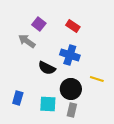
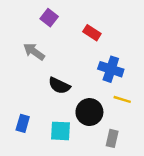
purple square: (39, 24) -> (49, 18), moved
blue cross: (70, 55) -> (111, 69), moved
gray rectangle: (72, 110) -> (112, 138), moved

